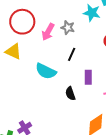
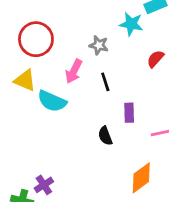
pink arrow: (48, 32) -> (74, 71), moved
black line: (72, 54) -> (105, 82), turned -40
cyan semicircle: (46, 71) -> (52, 101), moved

